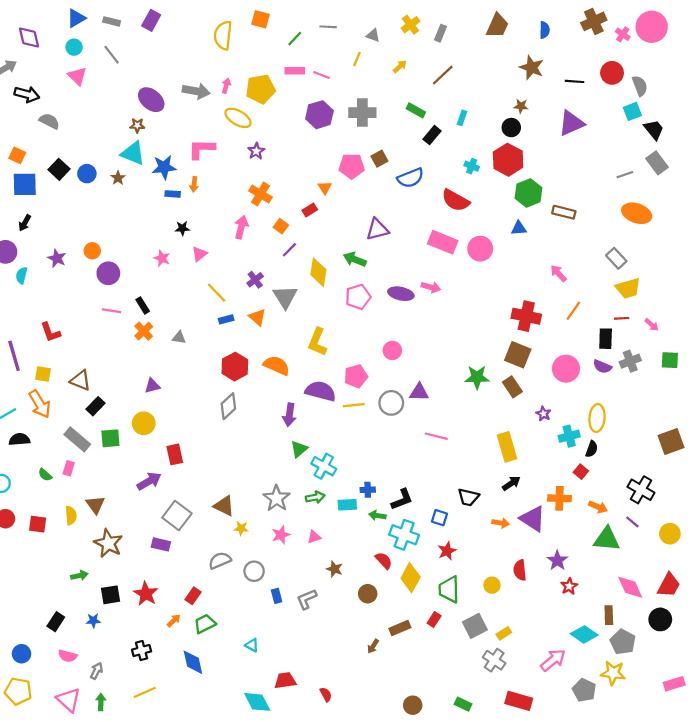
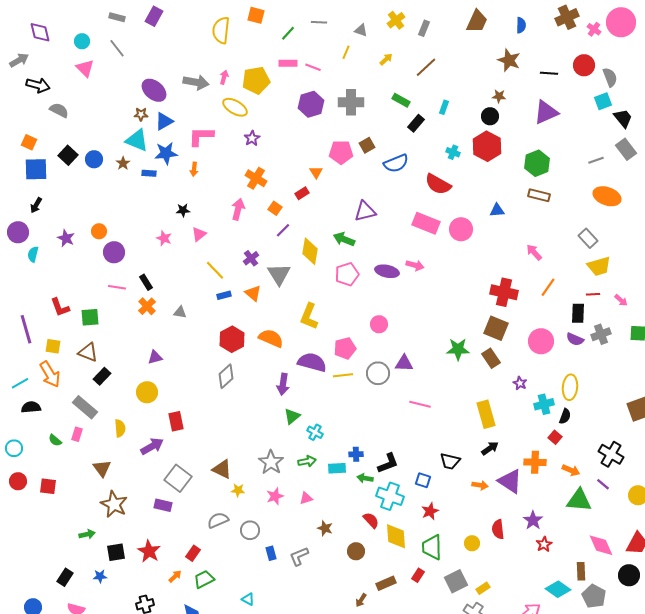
blue triangle: (76, 18) -> (164, 121), moved
green hexagon: (528, 193) -> (537, 163), moved
blue rectangle: (173, 194) -> (149, 173), moved
green square: (110, 438) -> (90, 317), moved
cyan cross: (324, 466) -> (315, 432), size x0.7
yellow semicircle: (71, 515) -> (120, 428), moved
yellow diamond: (411, 578) -> (396, 536), turned -32

